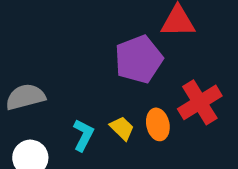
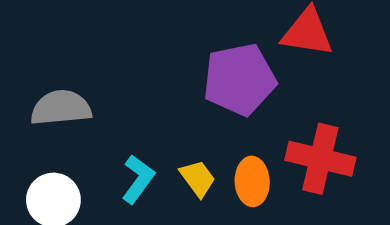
red cross: (200, 102) -> (320, 159), turned 36

